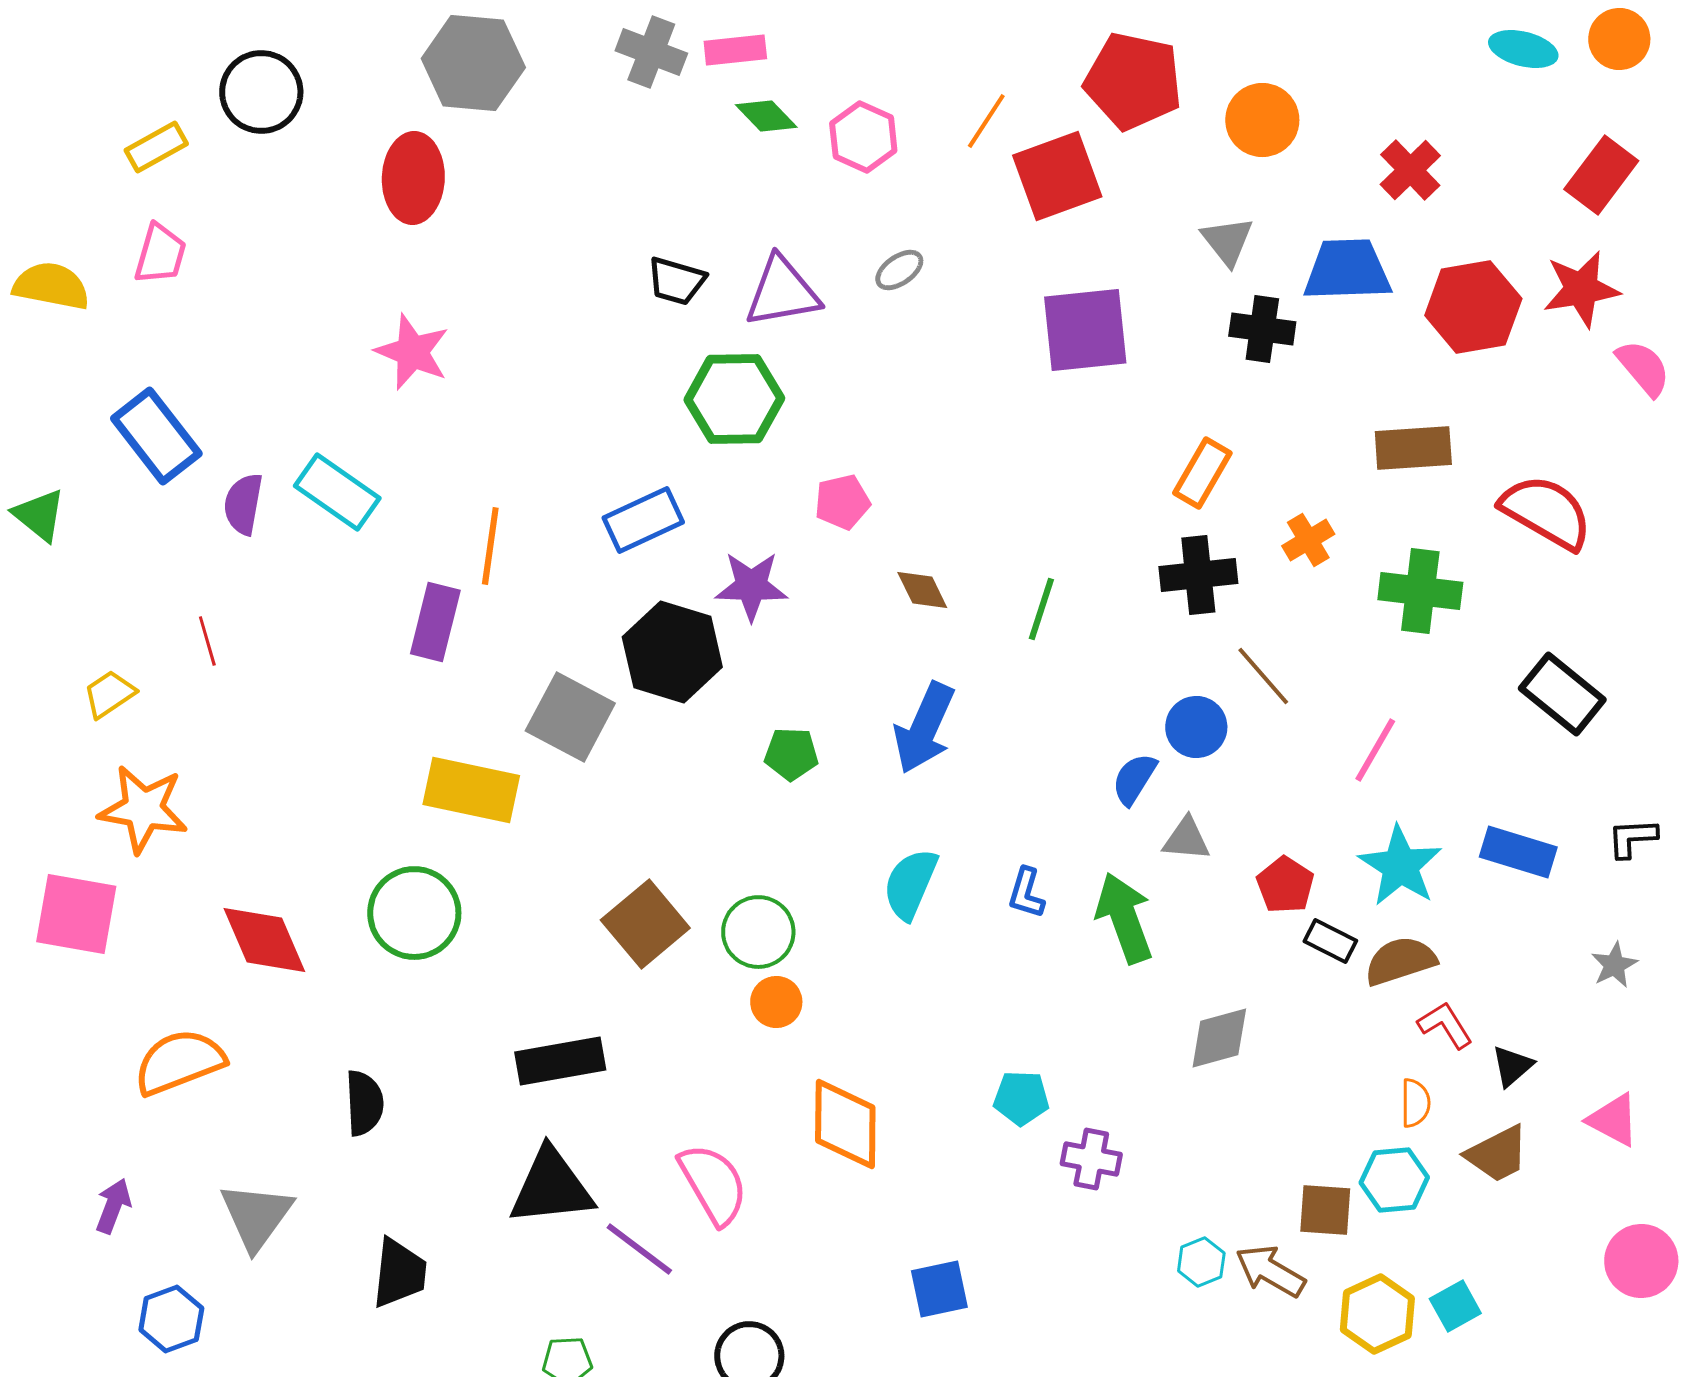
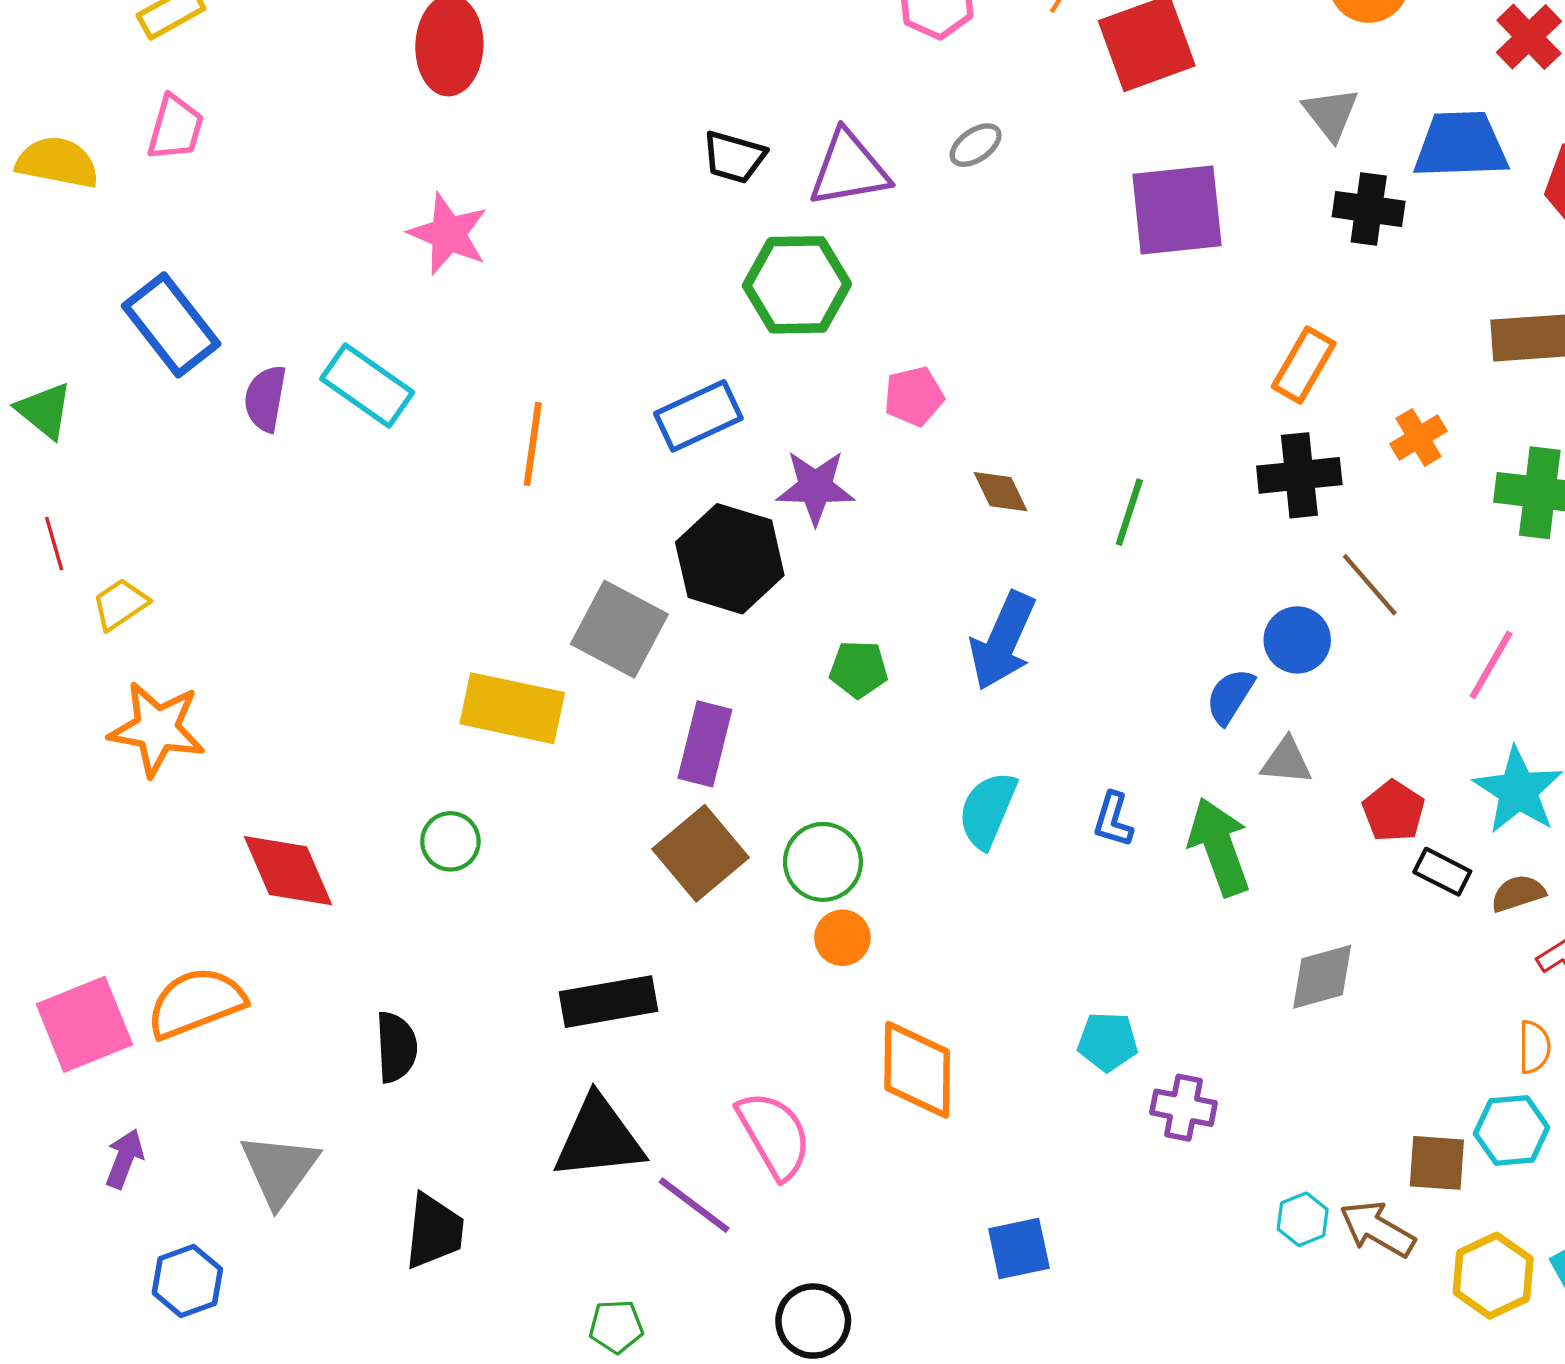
purple rectangle: (435, 622) -> (705, 744), moved
red line: (207, 641) -> (54, 544), moved
green circle: (414, 913) -> (450, 841), size x0.6
pink square: (76, 914) -> (84, 1024), moved, turned -32
brown semicircle: (1400, 961) -> (1518, 893), size x0.7

